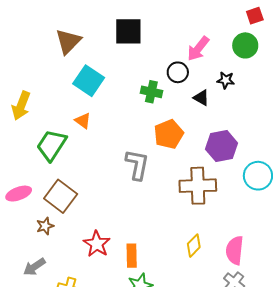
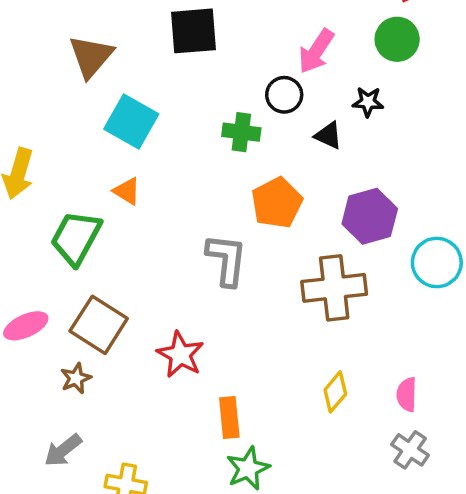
red star: (97, 244) -> (180, 355), moved
pink semicircle: (235, 250) -> (407, 395), size x0.7

